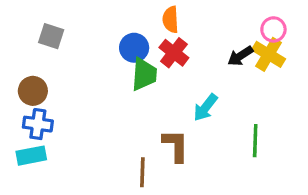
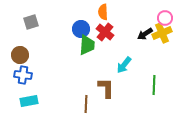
gray square: (51, 36) -> (31, 22), turned -35
yellow cross: (268, 54) -> (162, 33), turned 36
cyan rectangle: (31, 156) -> (29, 101), moved

